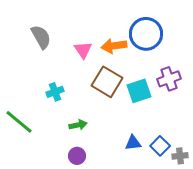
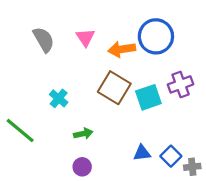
pink triangle: (83, 50) -> (85, 37), moved
cyan cross: (55, 92) -> (59, 98), turned -30

